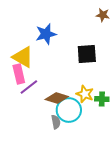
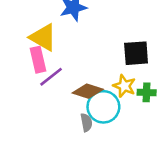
black square: (87, 54) -> (136, 53), moved

